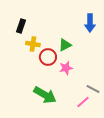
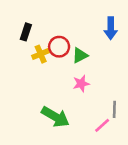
yellow cross: (33, 44) -> (41, 54), turned -32
red circle: (48, 57) -> (59, 47), moved
gray line: (93, 89) -> (114, 109), turned 64

